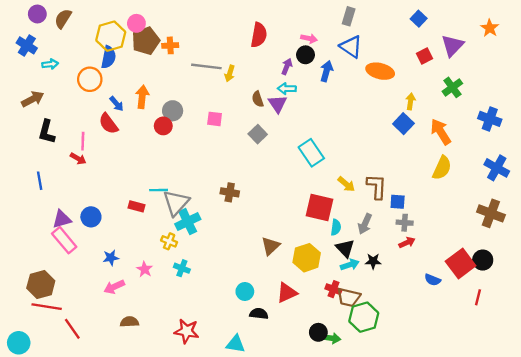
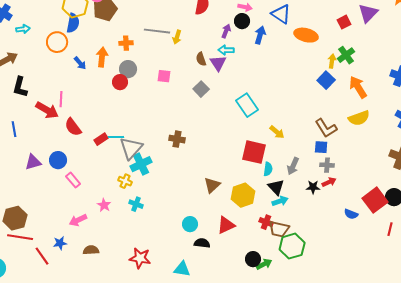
orange cross: (170, 45) -> (126, 43), moved
green cross: (452, 87) -> (346, 55), moved
red semicircle: (108, 124) -> (73, 127), moved
pink line: (83, 141) -> (61, 99), moved
red arrow: (78, 159) -> (47, 110), size x1.6
yellow semicircle: (442, 168) -> (359, 118), turned 45
brown L-shape: (377, 187) -> (326, 128), moved, turned 145
red rectangle: (136, 206) -> (101, 139), moved, turned -48
pink rectangle: (64, 240) -> (73, 180), moved, size x0.7
blue star: (111, 258) -> (60, 243), moved
black star: (373, 261) -> (313, 187), moved
green arrow: (331, 338) -> (264, 264), turned -35

